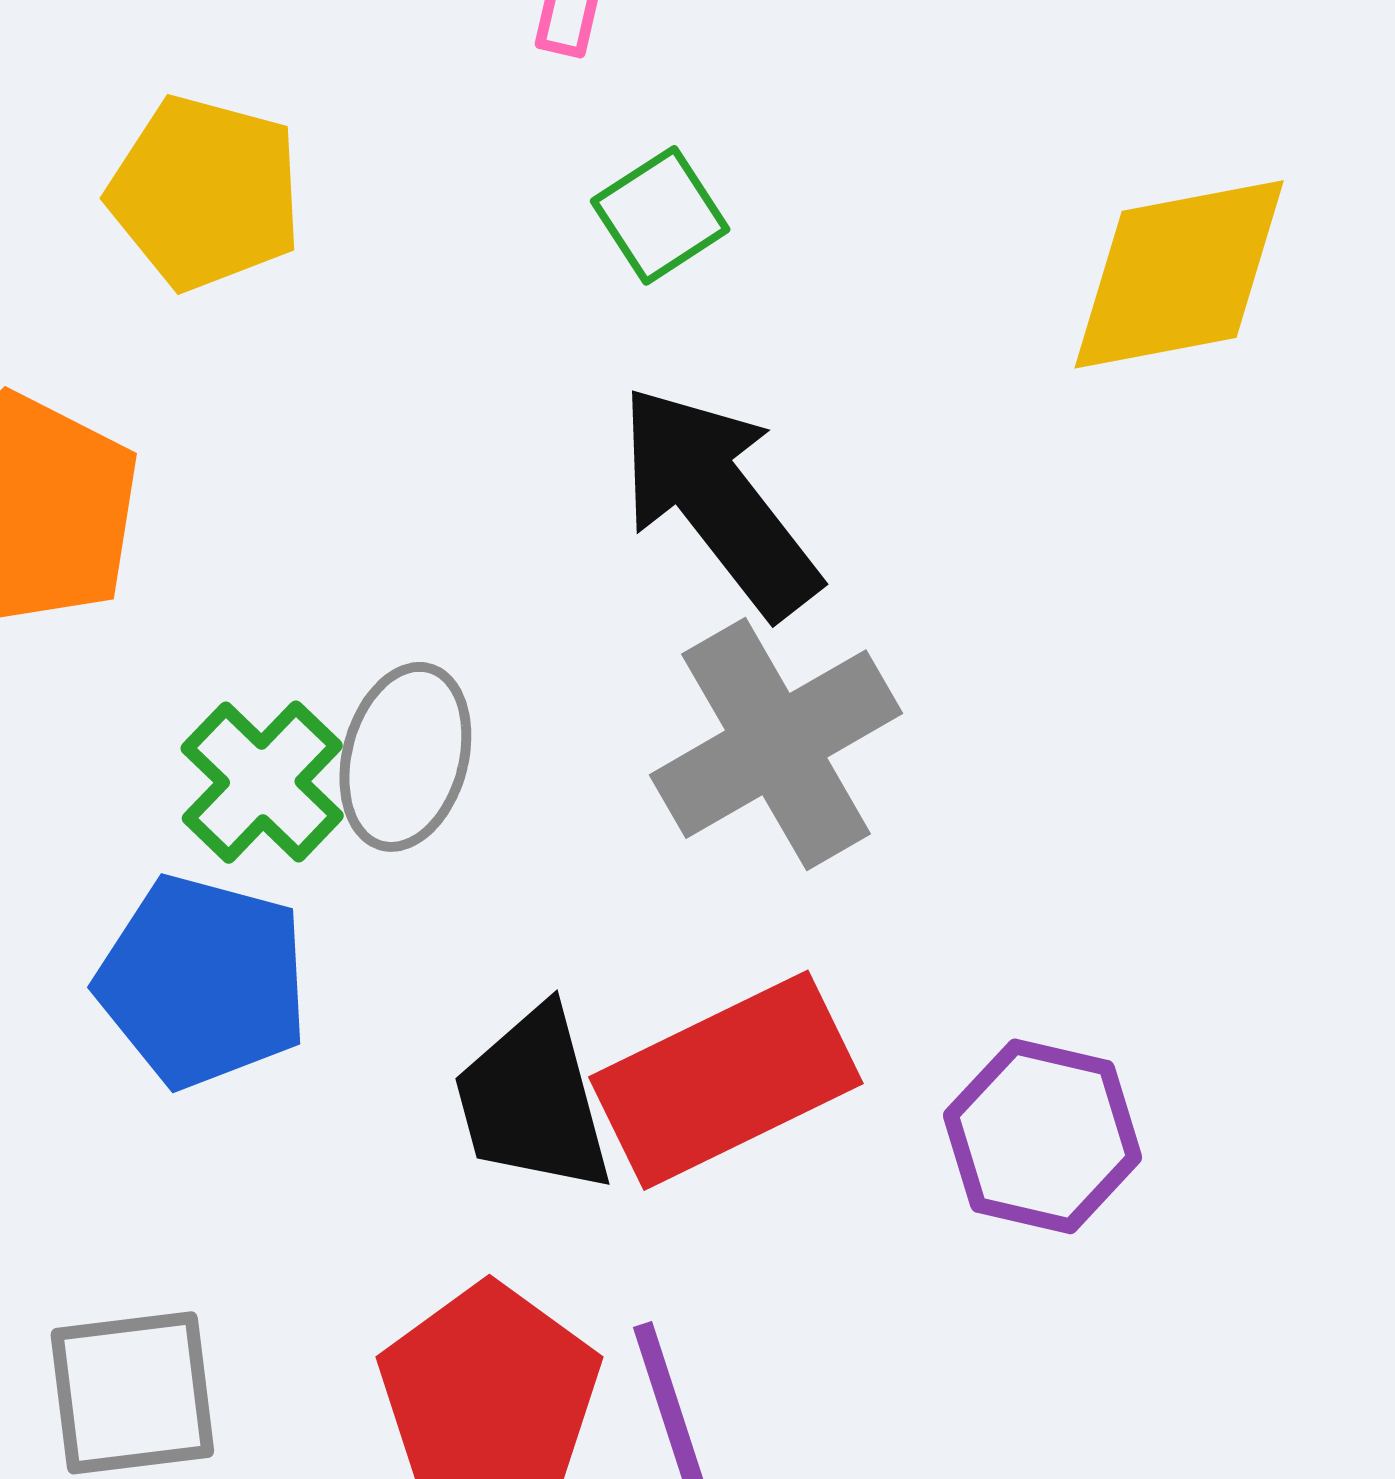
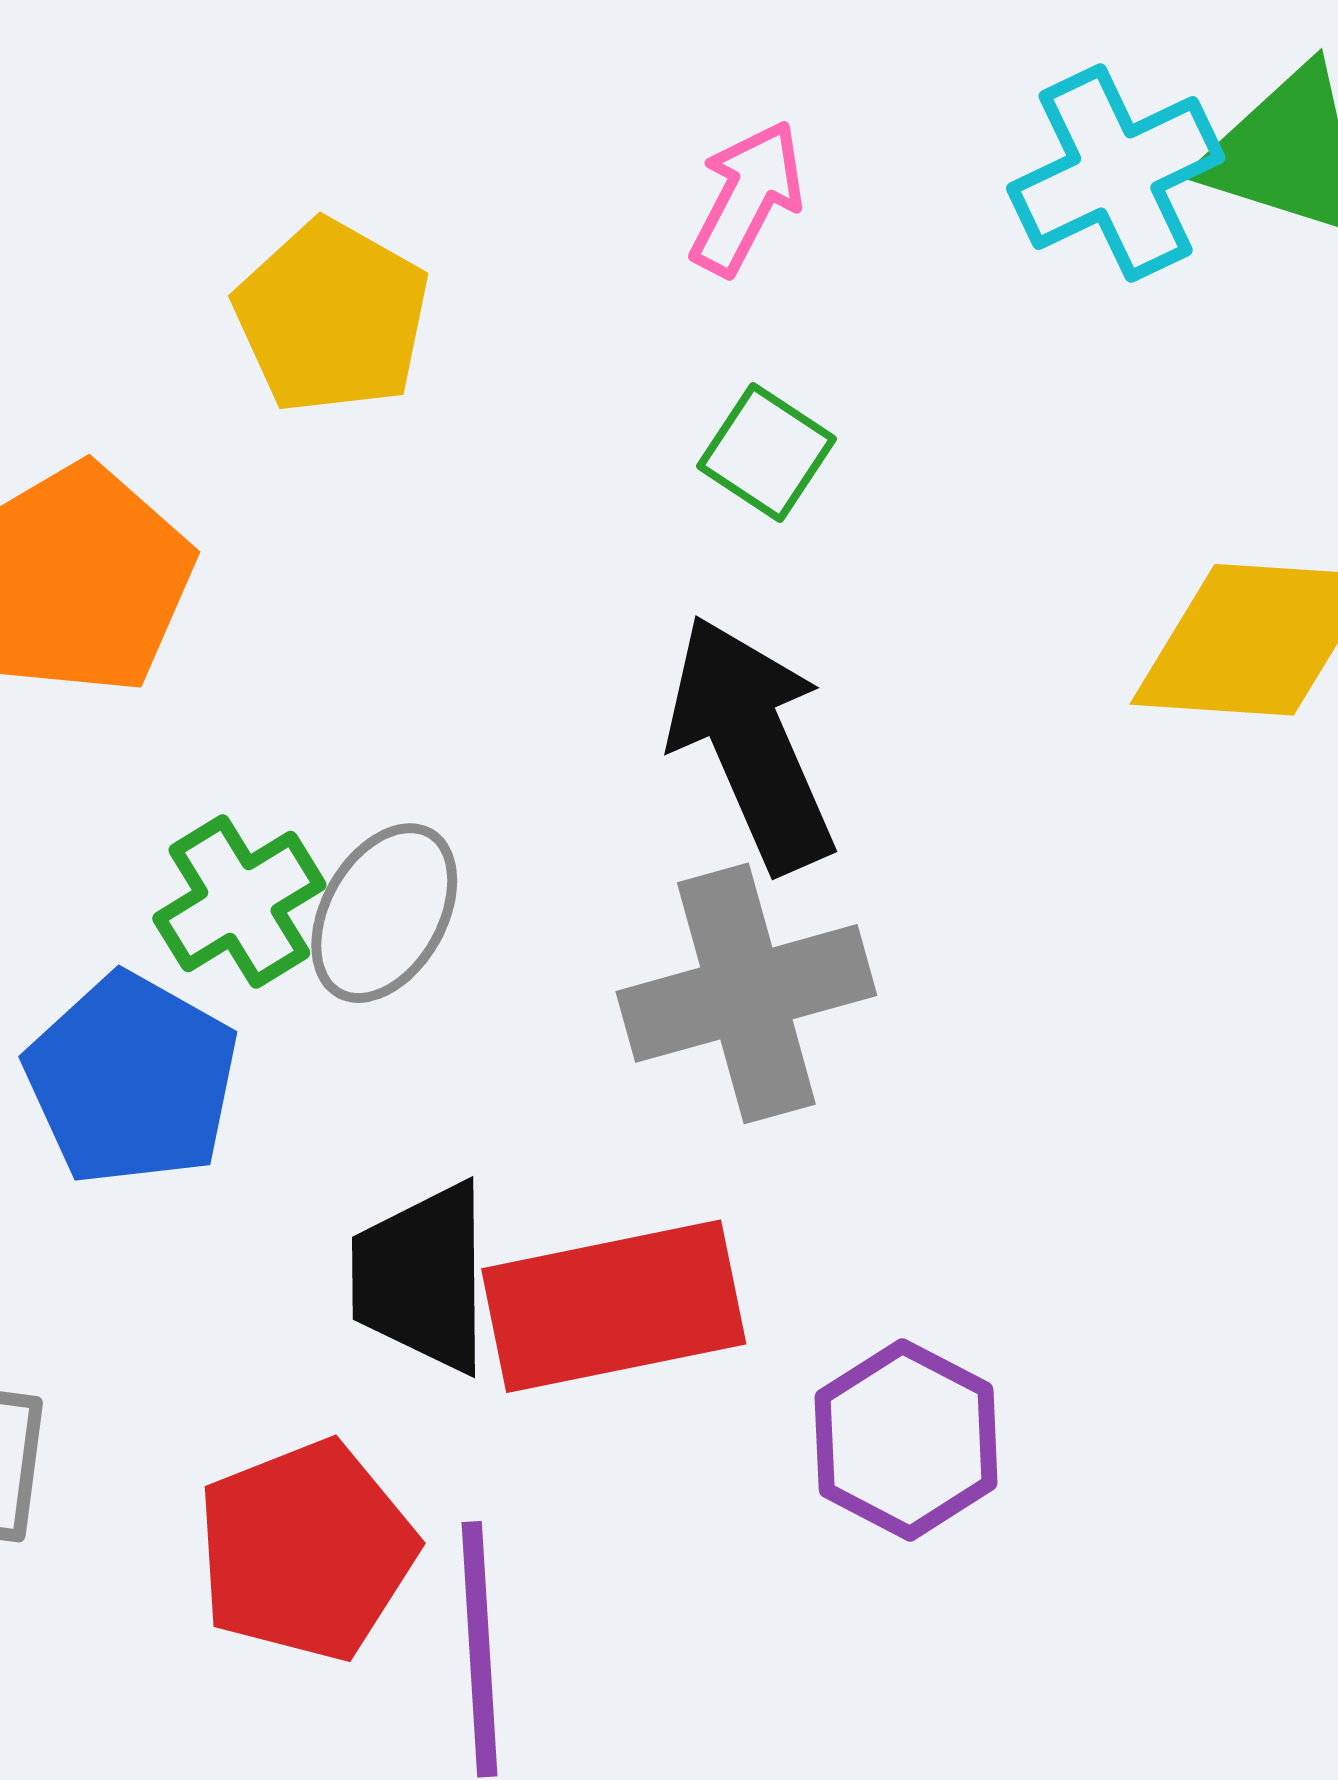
green square: (660, 215) -> (767, 453), turned -38

